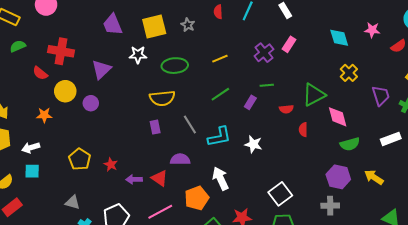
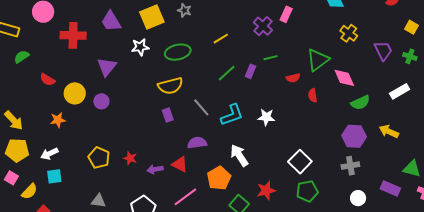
red cross: (61, 51) -> (73, 35), moved
purple rectangle: (250, 102) -> (251, 71), moved

